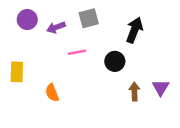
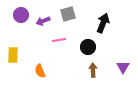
brown arrow: (134, 91) -> (93, 70), moved

